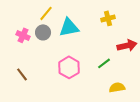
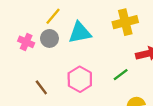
yellow cross: (108, 18) -> (125, 22), size x1.5
brown line: (22, 74) -> (41, 87), moved

